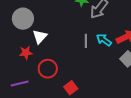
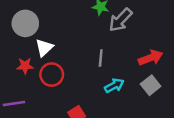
cyan arrow: (104, 40) -> (114, 85), moved, turned 112
red circle: (48, 69) -> (52, 75), moved

